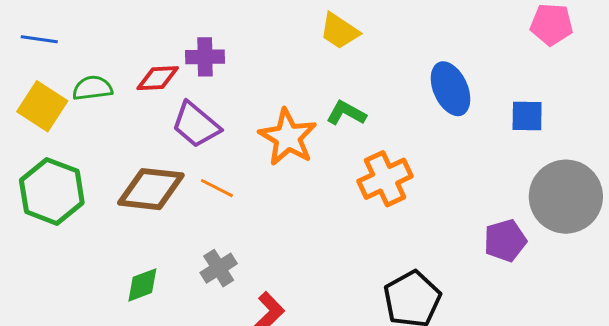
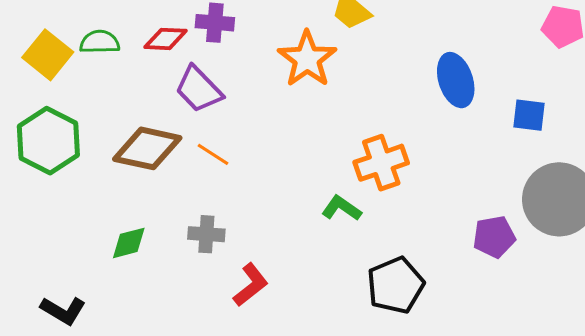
green L-shape: (346, 113) -> (341, 208), moved
orange star: (288, 137) -> (307, 59), moved
gray cross: (219, 268) -> (206, 234), turned 30

